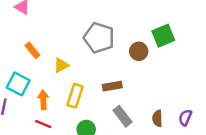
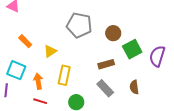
green square: (163, 36) -> (132, 49), moved
brown rectangle: (112, 86) -> (106, 64), moved
purple semicircle: (185, 118) -> (157, 56), moved, size x1.5

